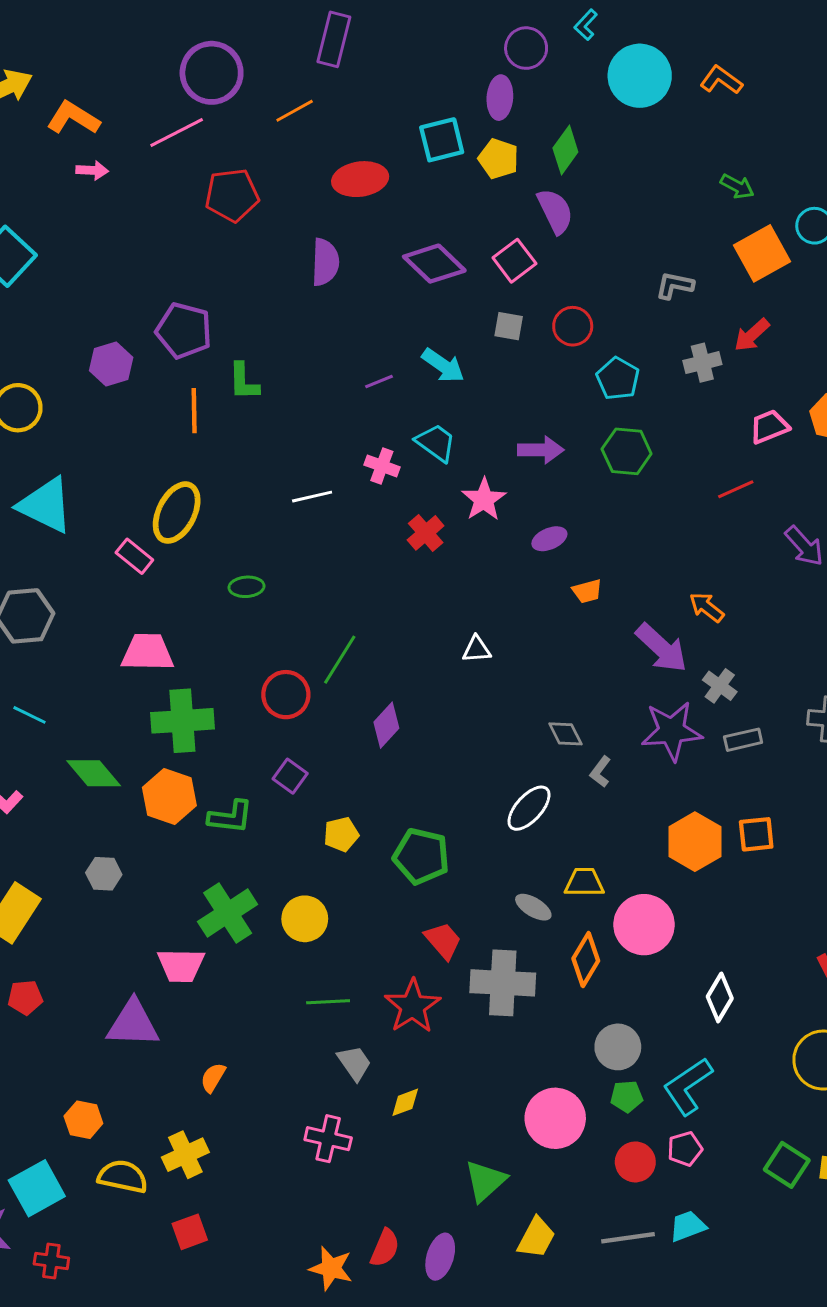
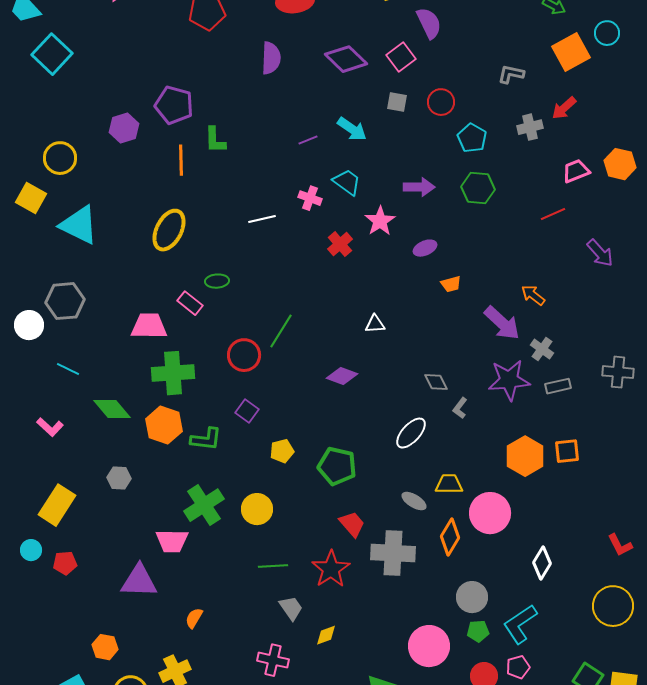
pink rectangle: (134, 556) -> (190, 303), moved
purple diamond: (386, 725) -> (342, 376), moved, turned 68

